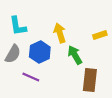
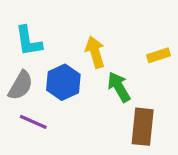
purple line: (31, 77) -> (33, 122), moved

